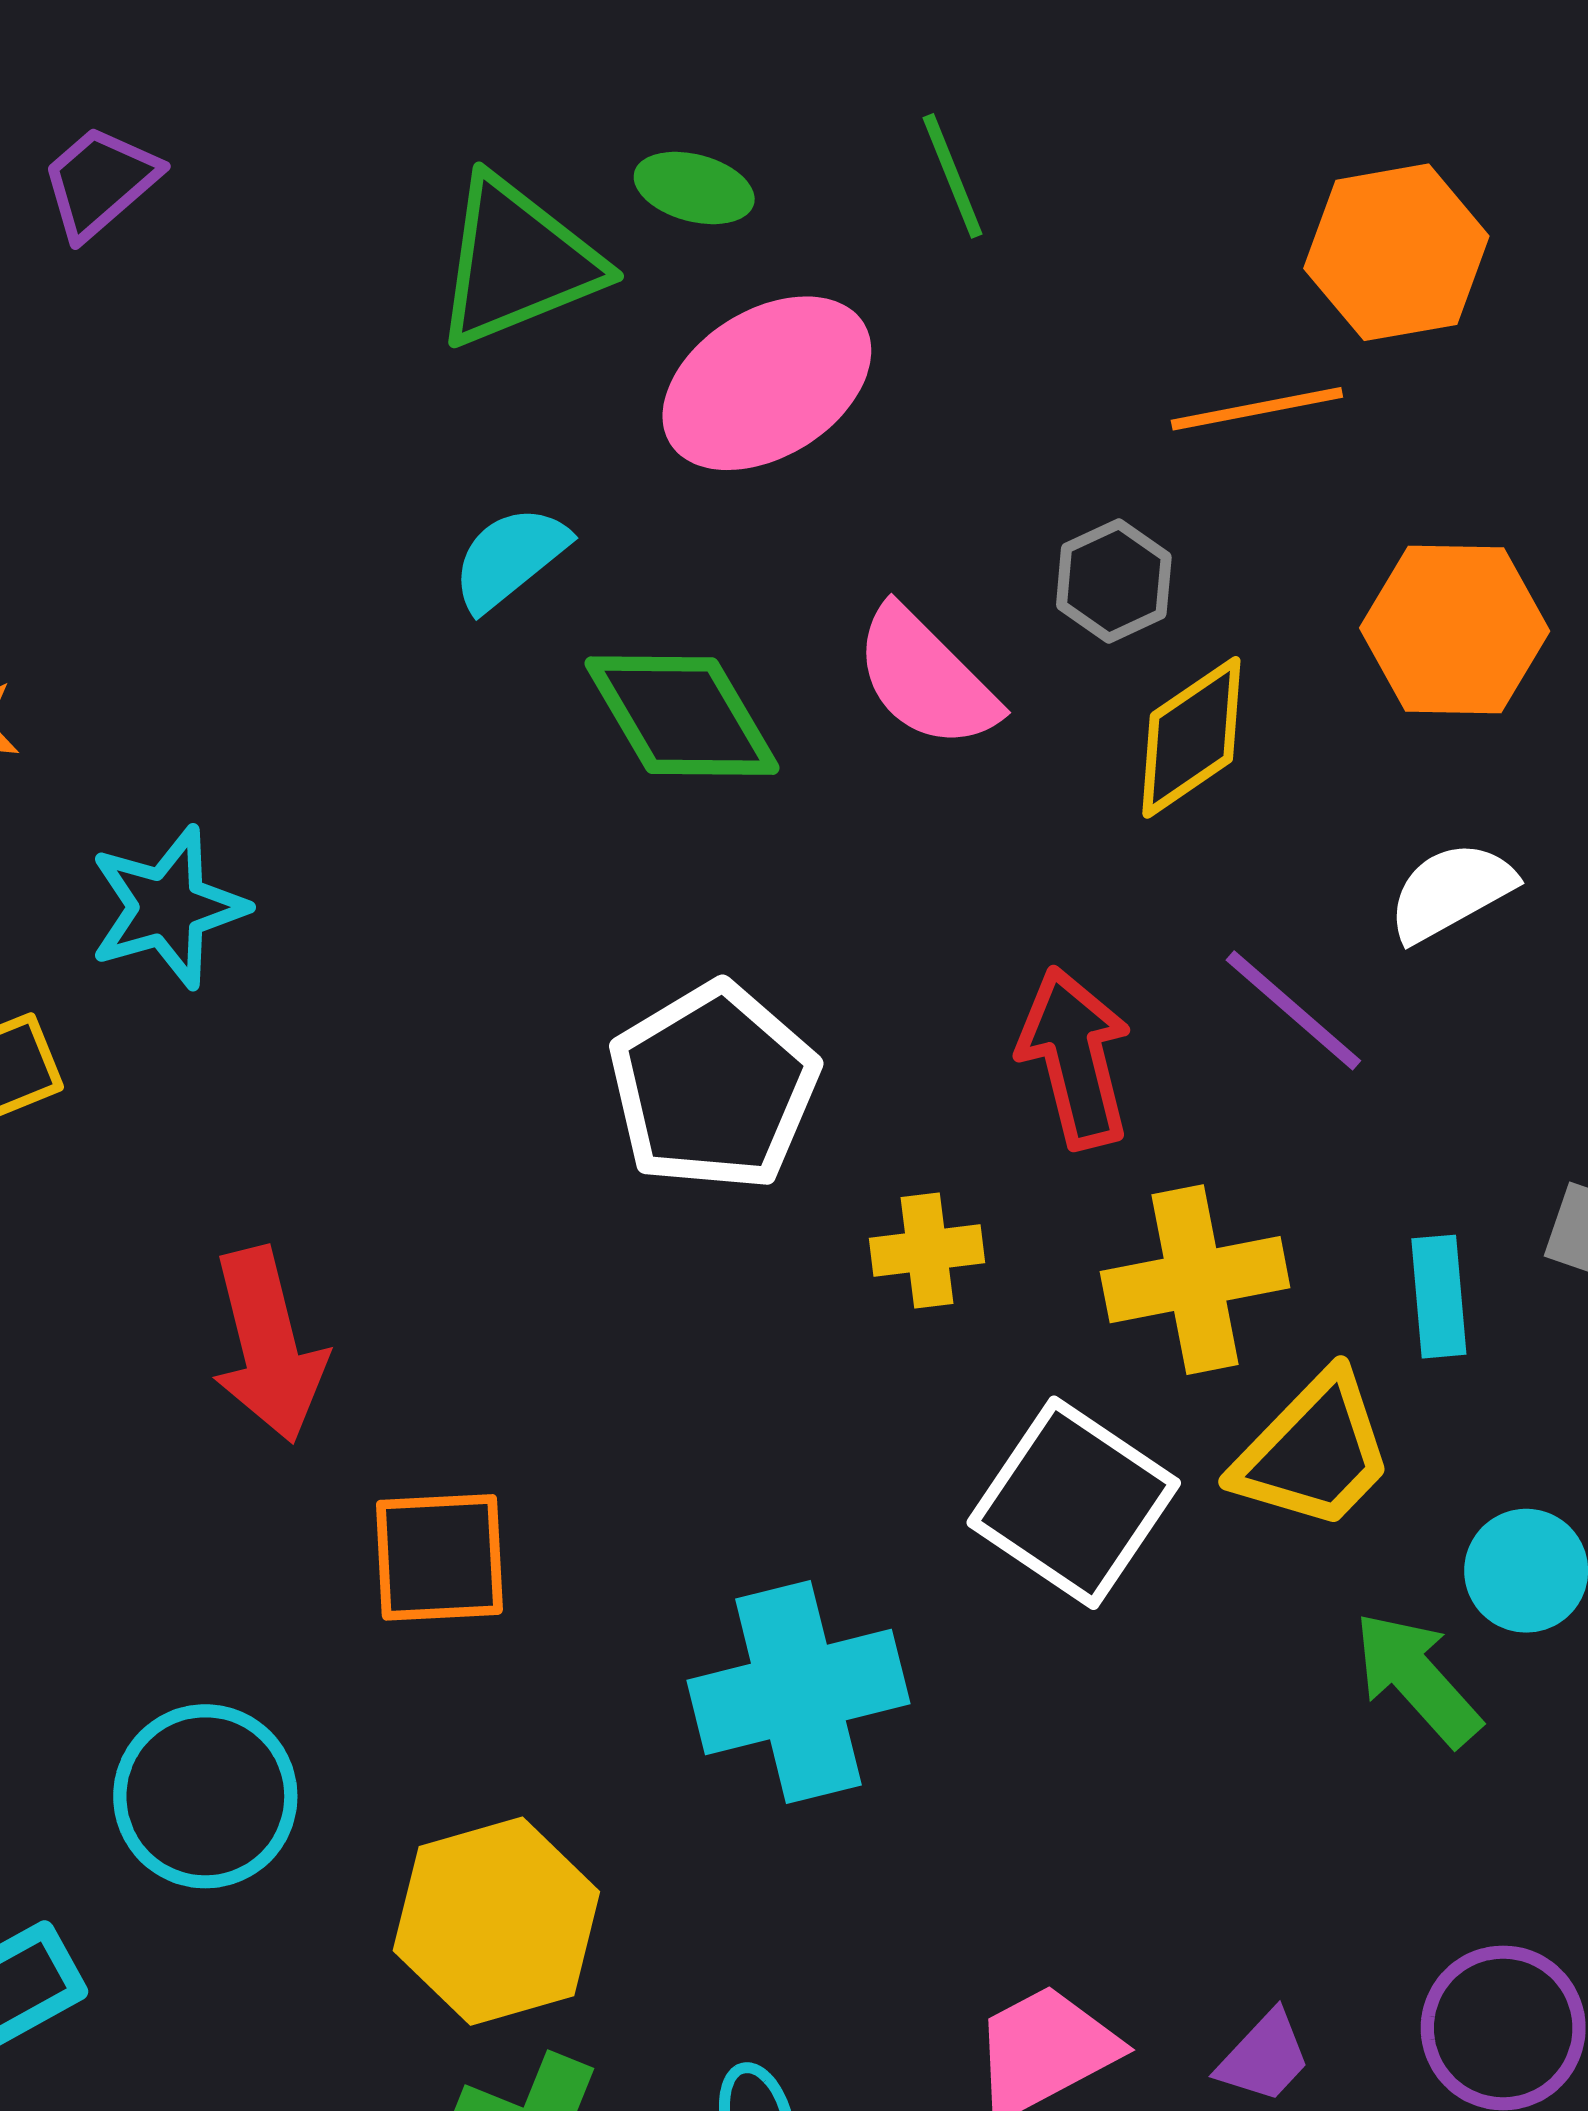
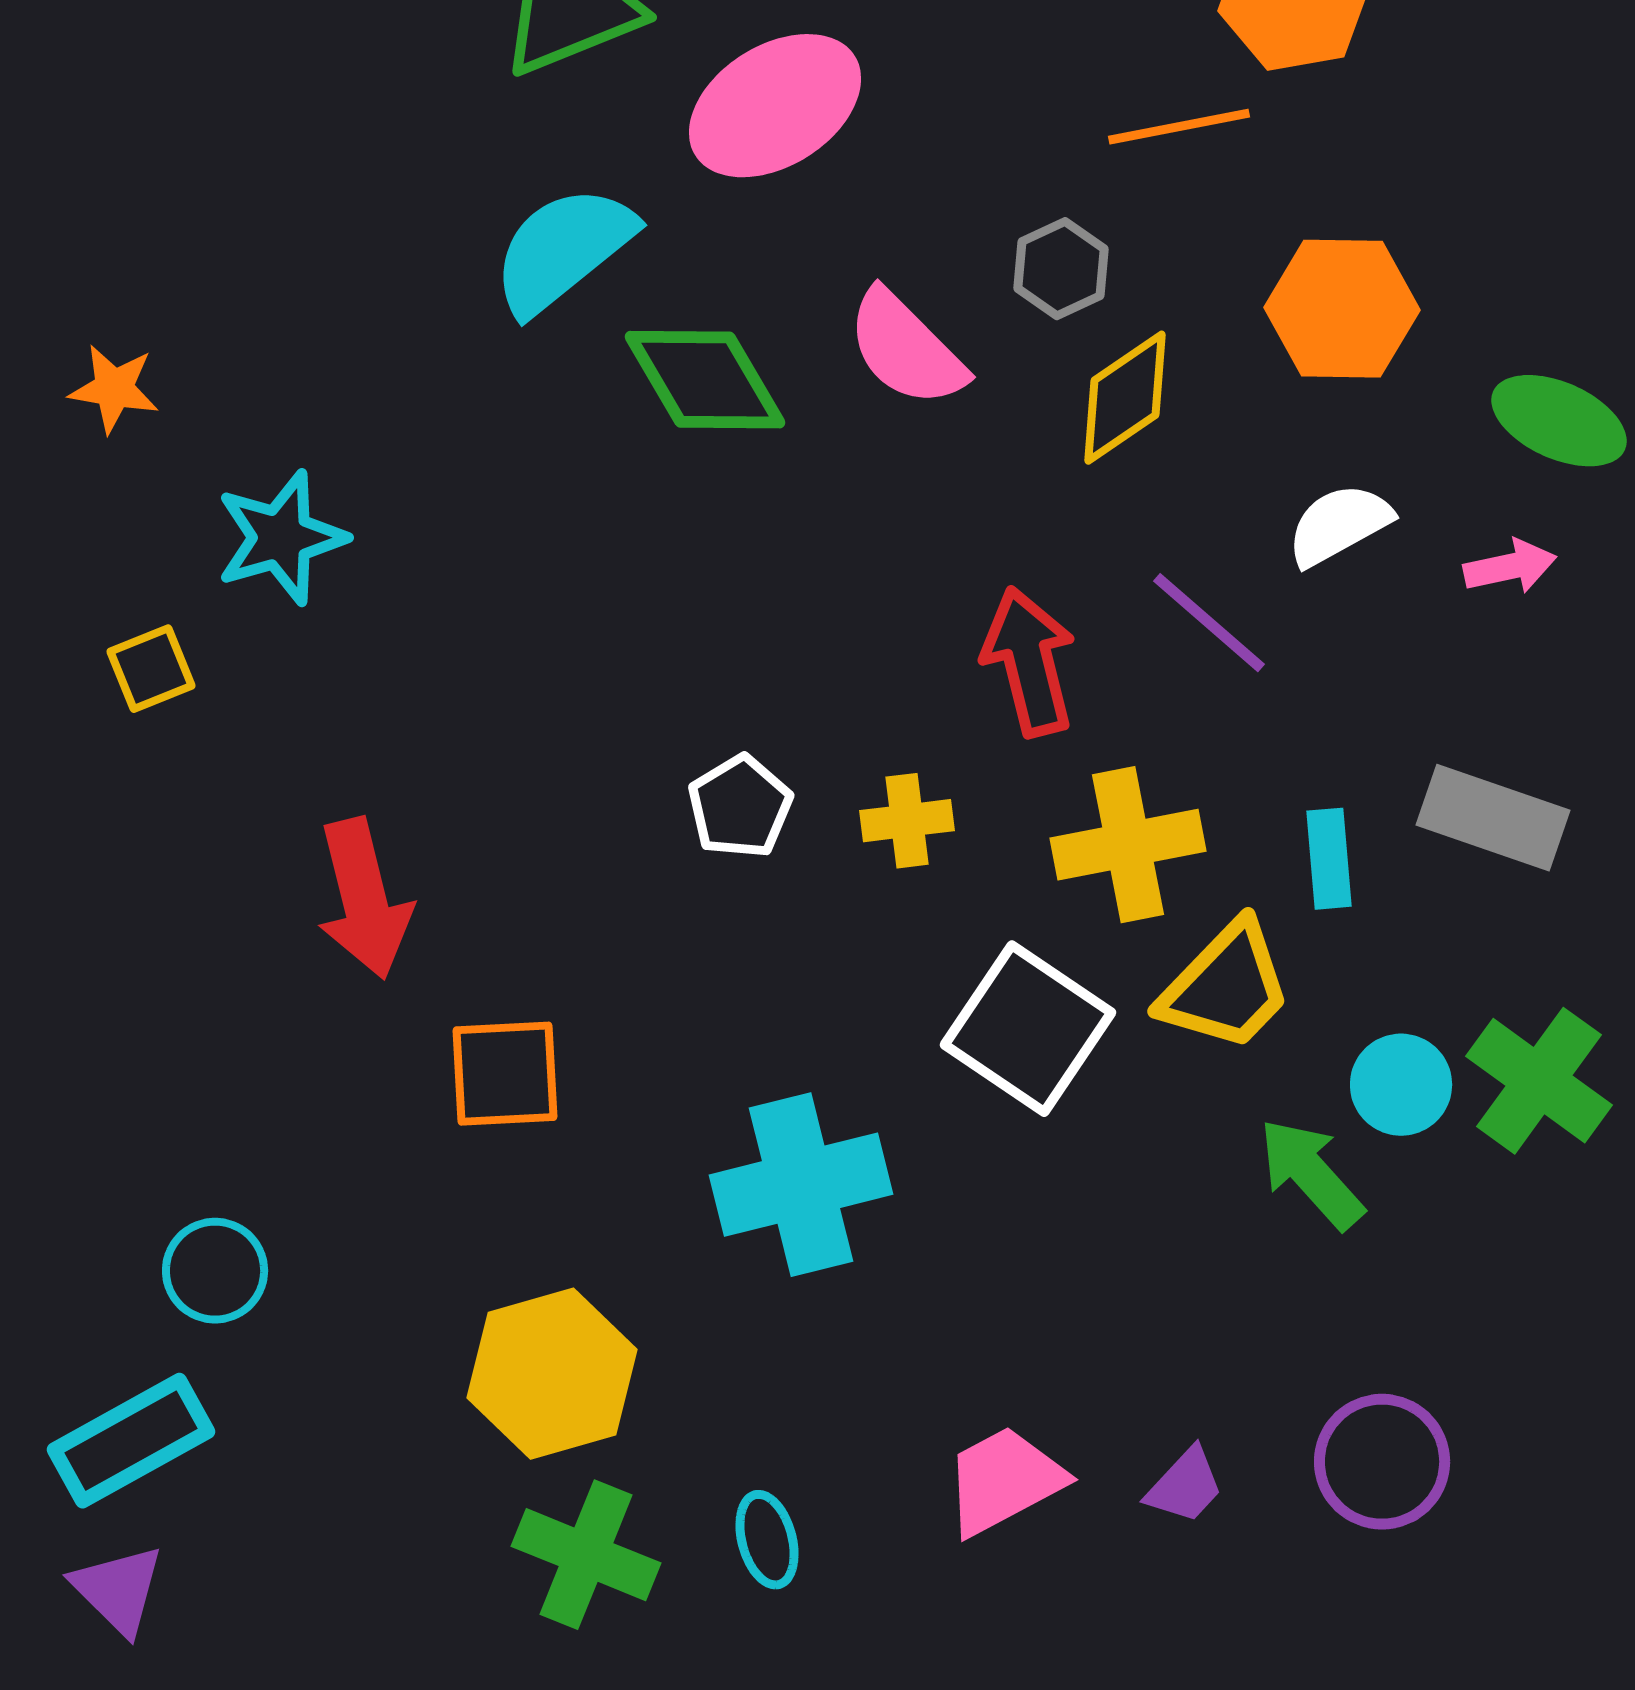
cyan semicircle: (510, 558) -> (563, 250), size x1.5
white pentagon: (714, 1087) -> (740, 807), moved, size x0.6
cyan circle: (205, 1796) -> (215, 1271), moved, size x0.7

